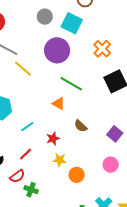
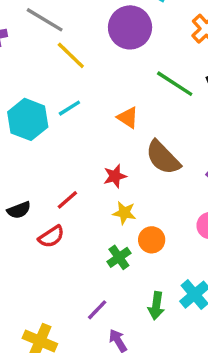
green line: (71, 84) -> (175, 84), moved
brown semicircle: (81, 126) -> (163, 158), size x1.6
cyan line: (27, 127) -> (69, 108), moved
green cross: (31, 190) -> (119, 257), moved, turned 32

